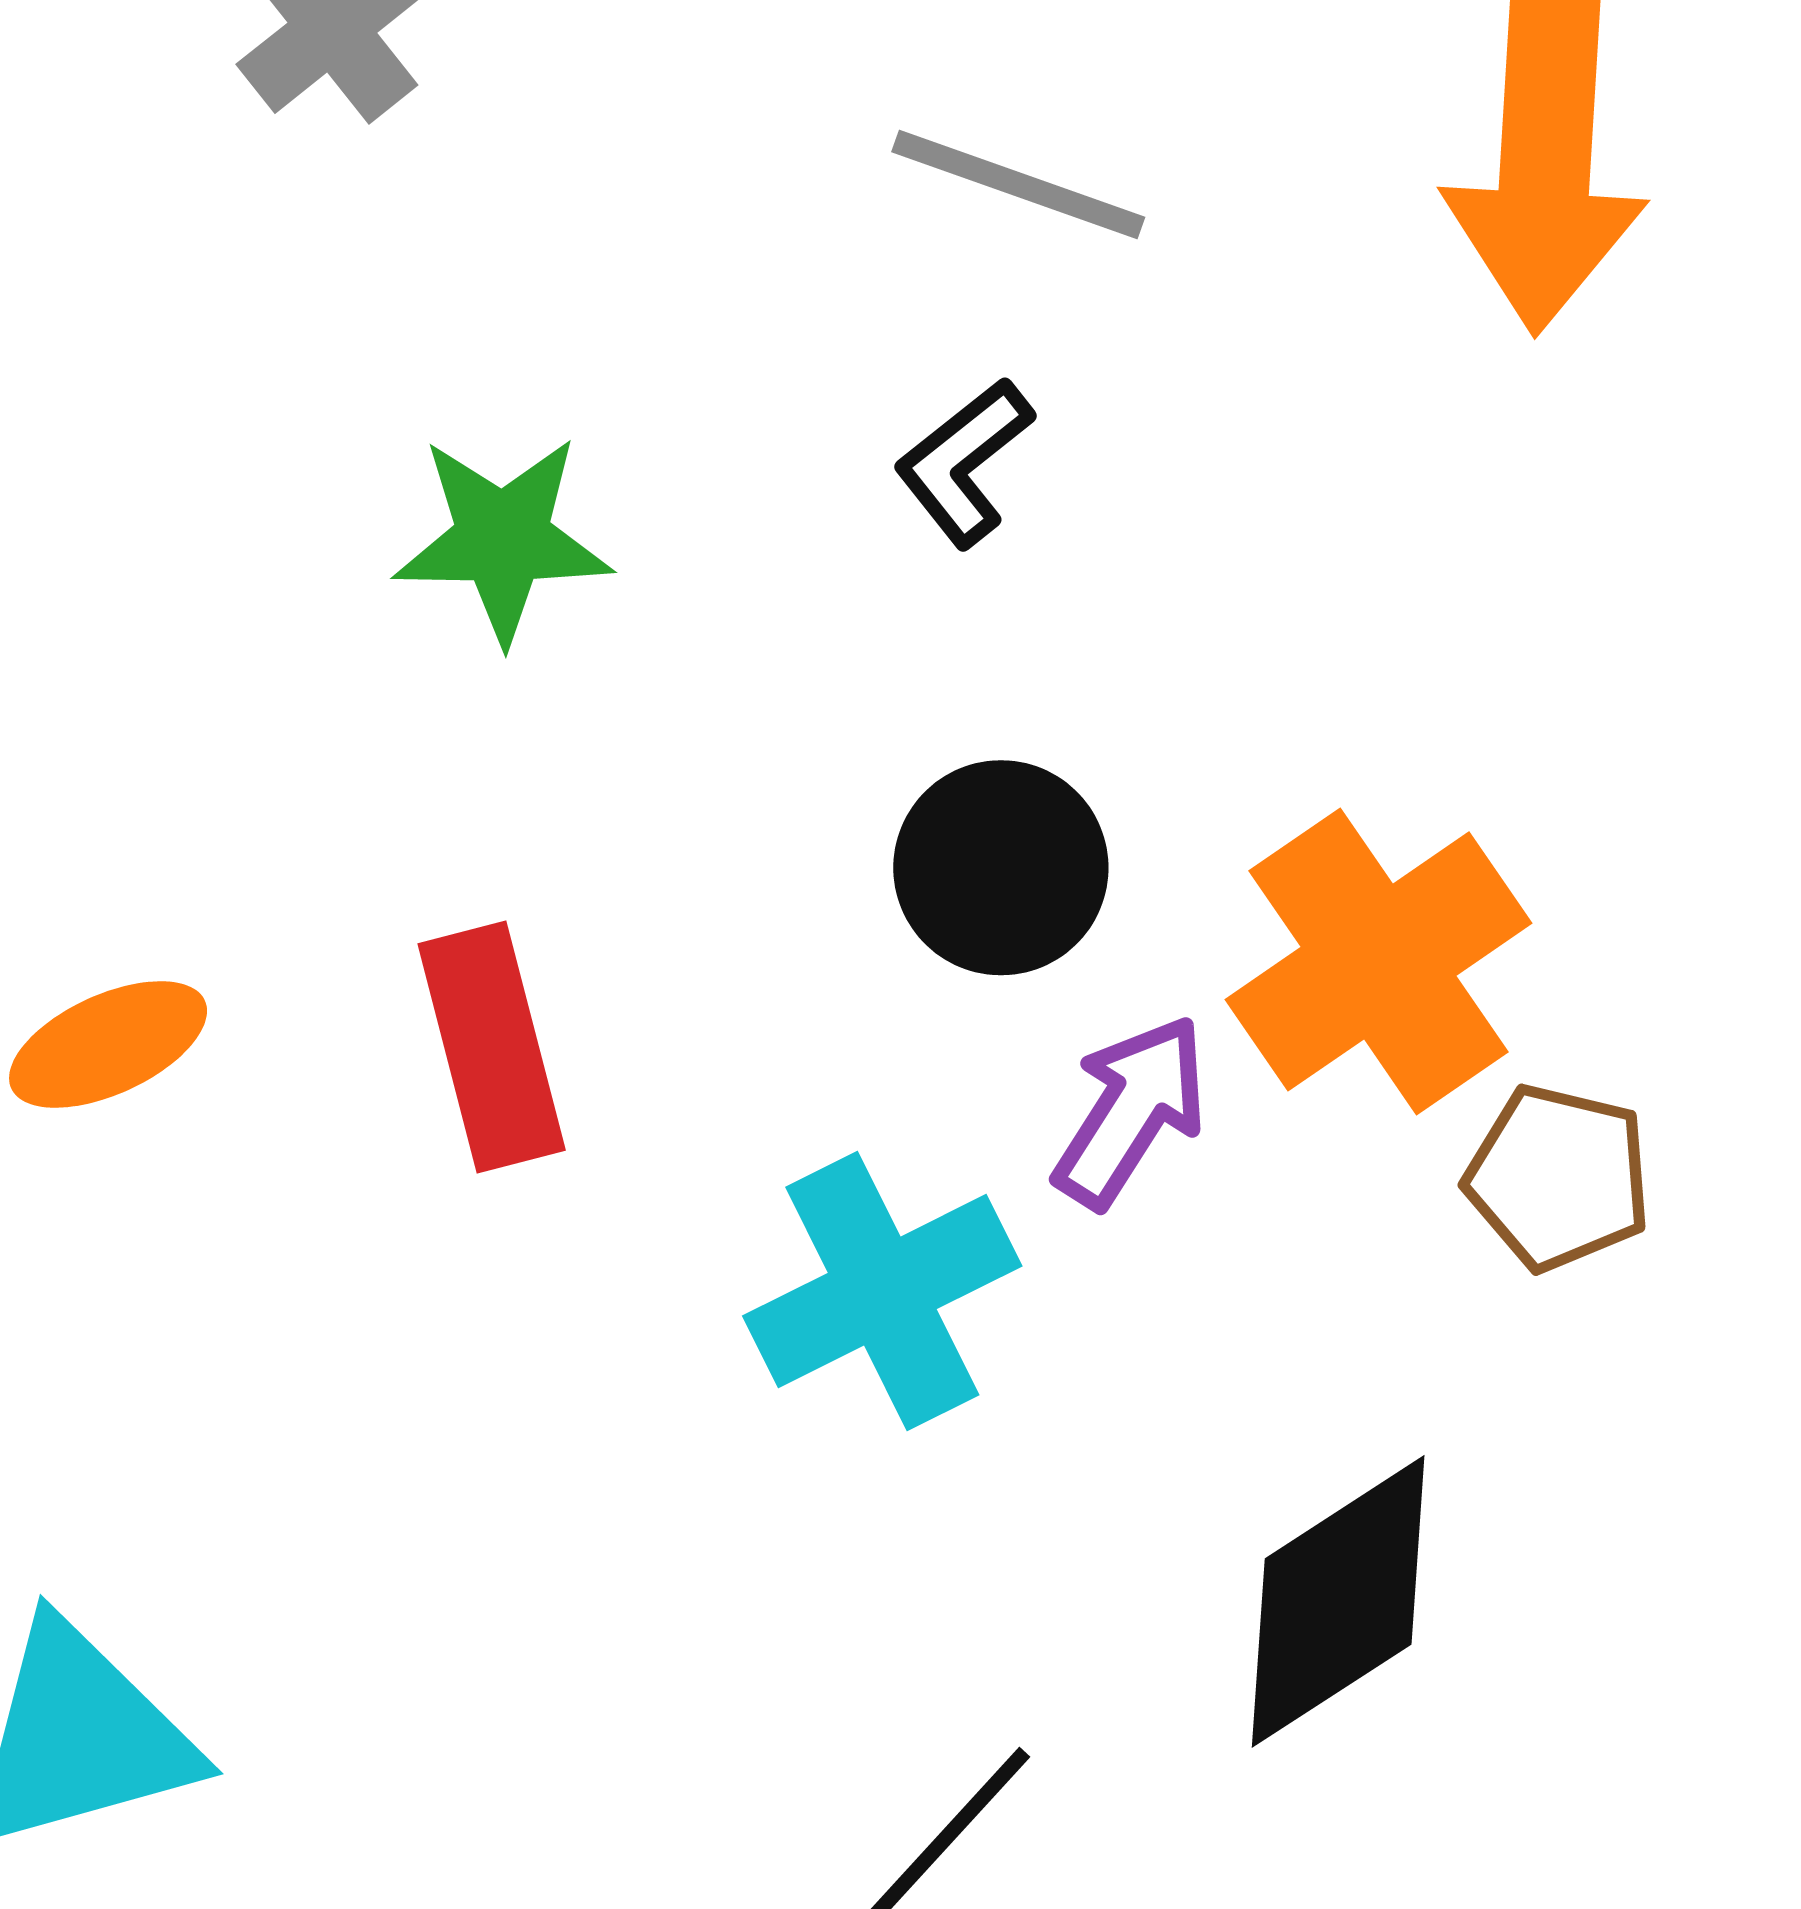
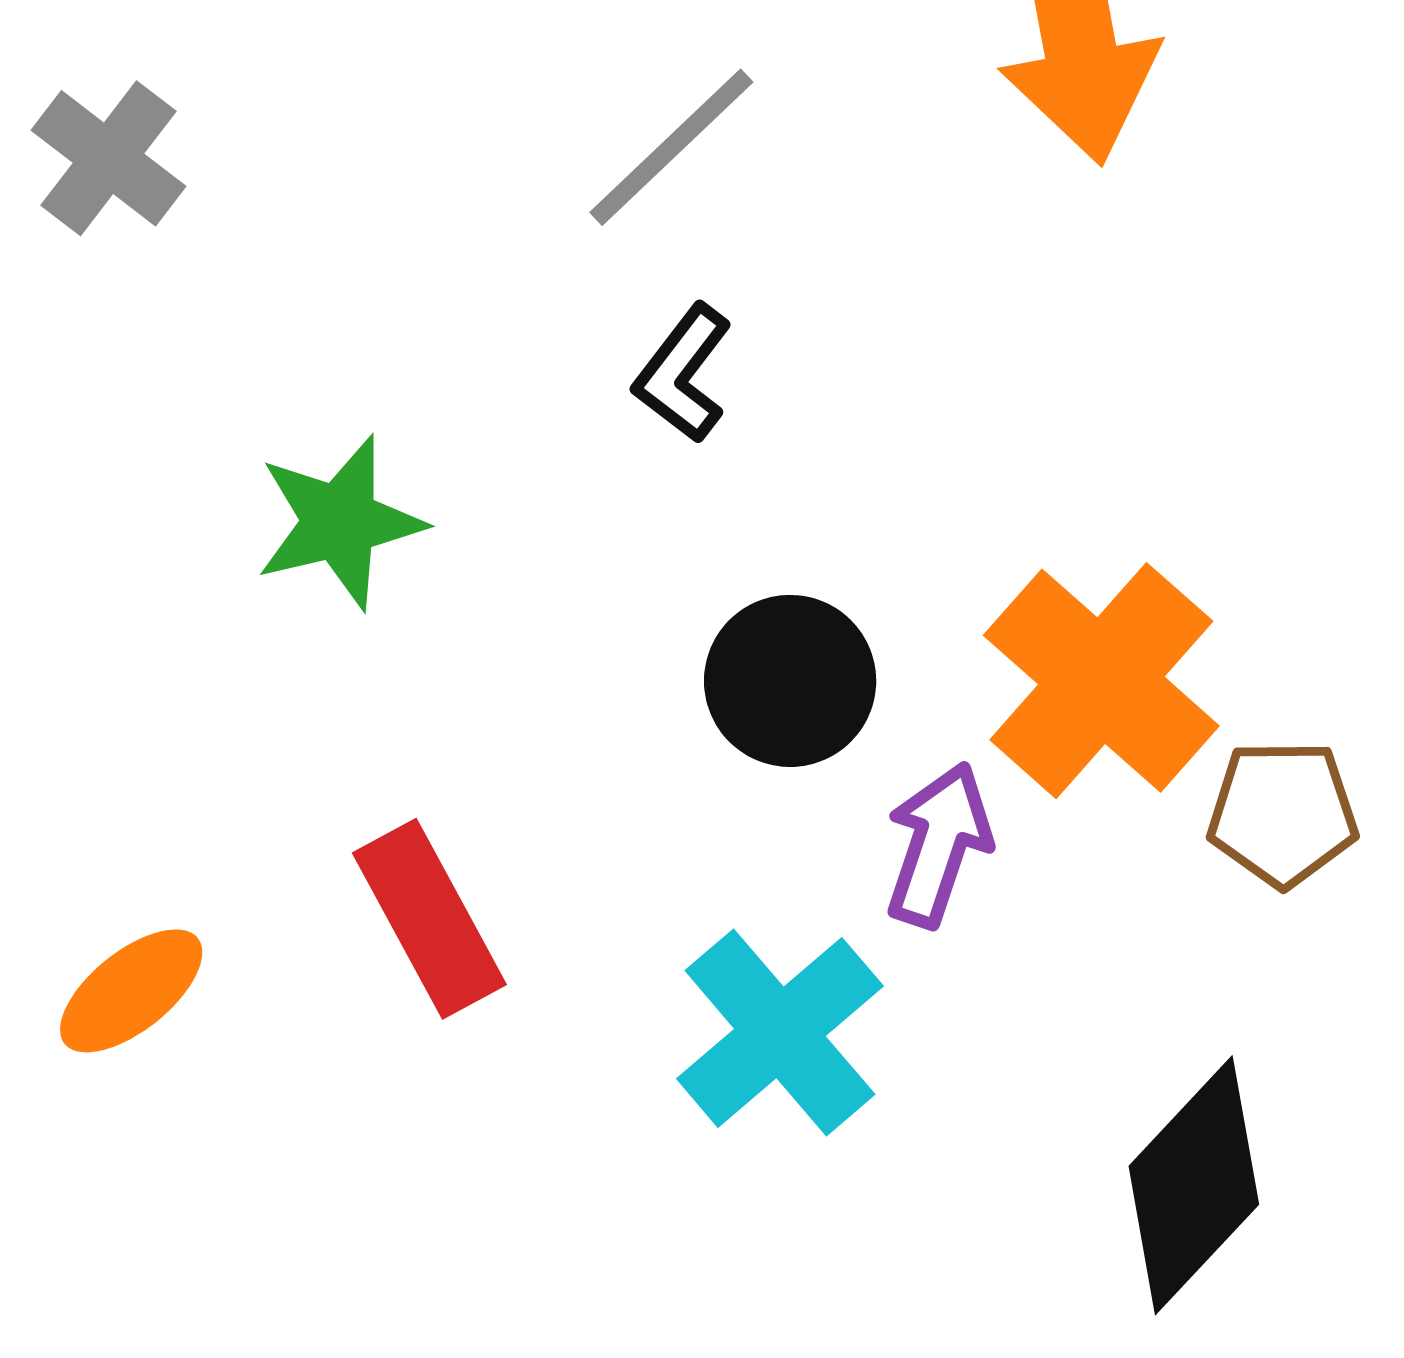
gray line: (1018, 185) -> (671, 147), turned -49

